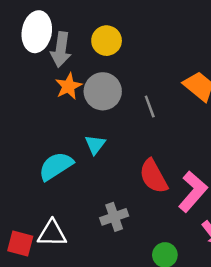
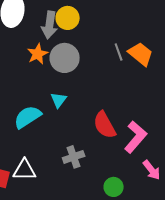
gray arrow: (61, 49) -> (50, 25), moved
gray line: (150, 107) -> (119, 52), moved

